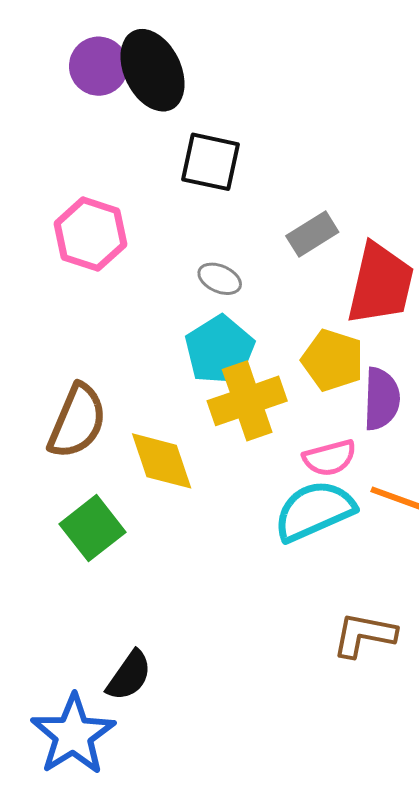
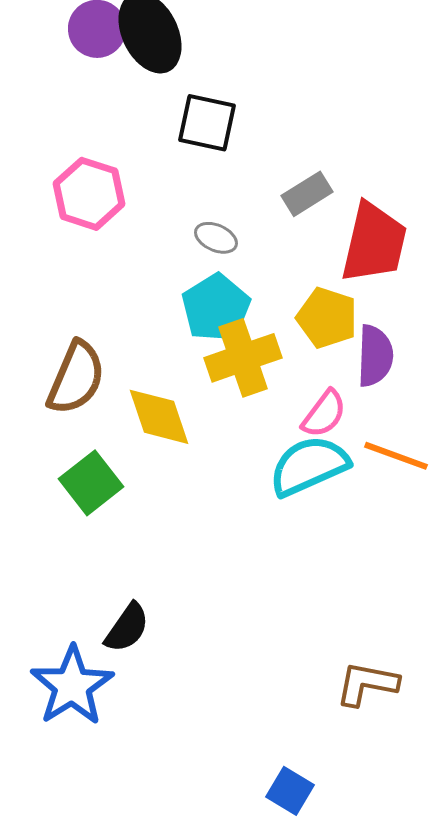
pink semicircle: (330, 458) -> (324, 414), turned -38
brown L-shape: (364, 635) -> (367, 684), moved

